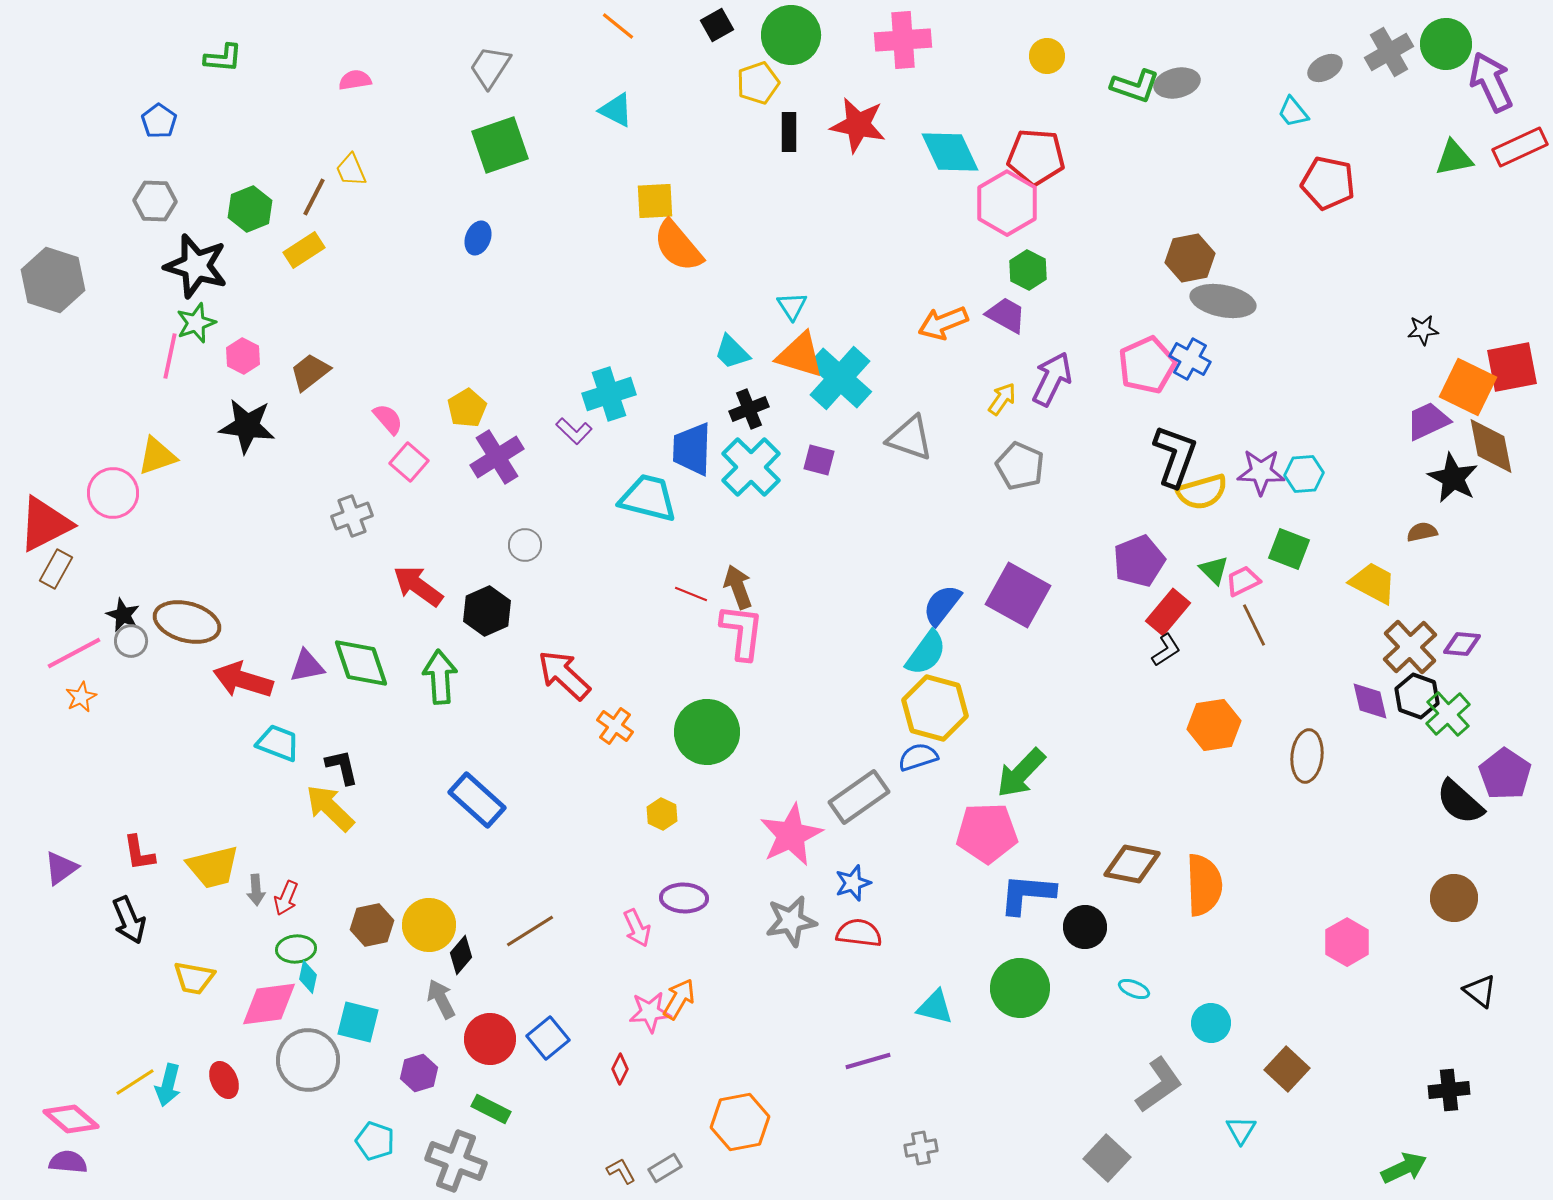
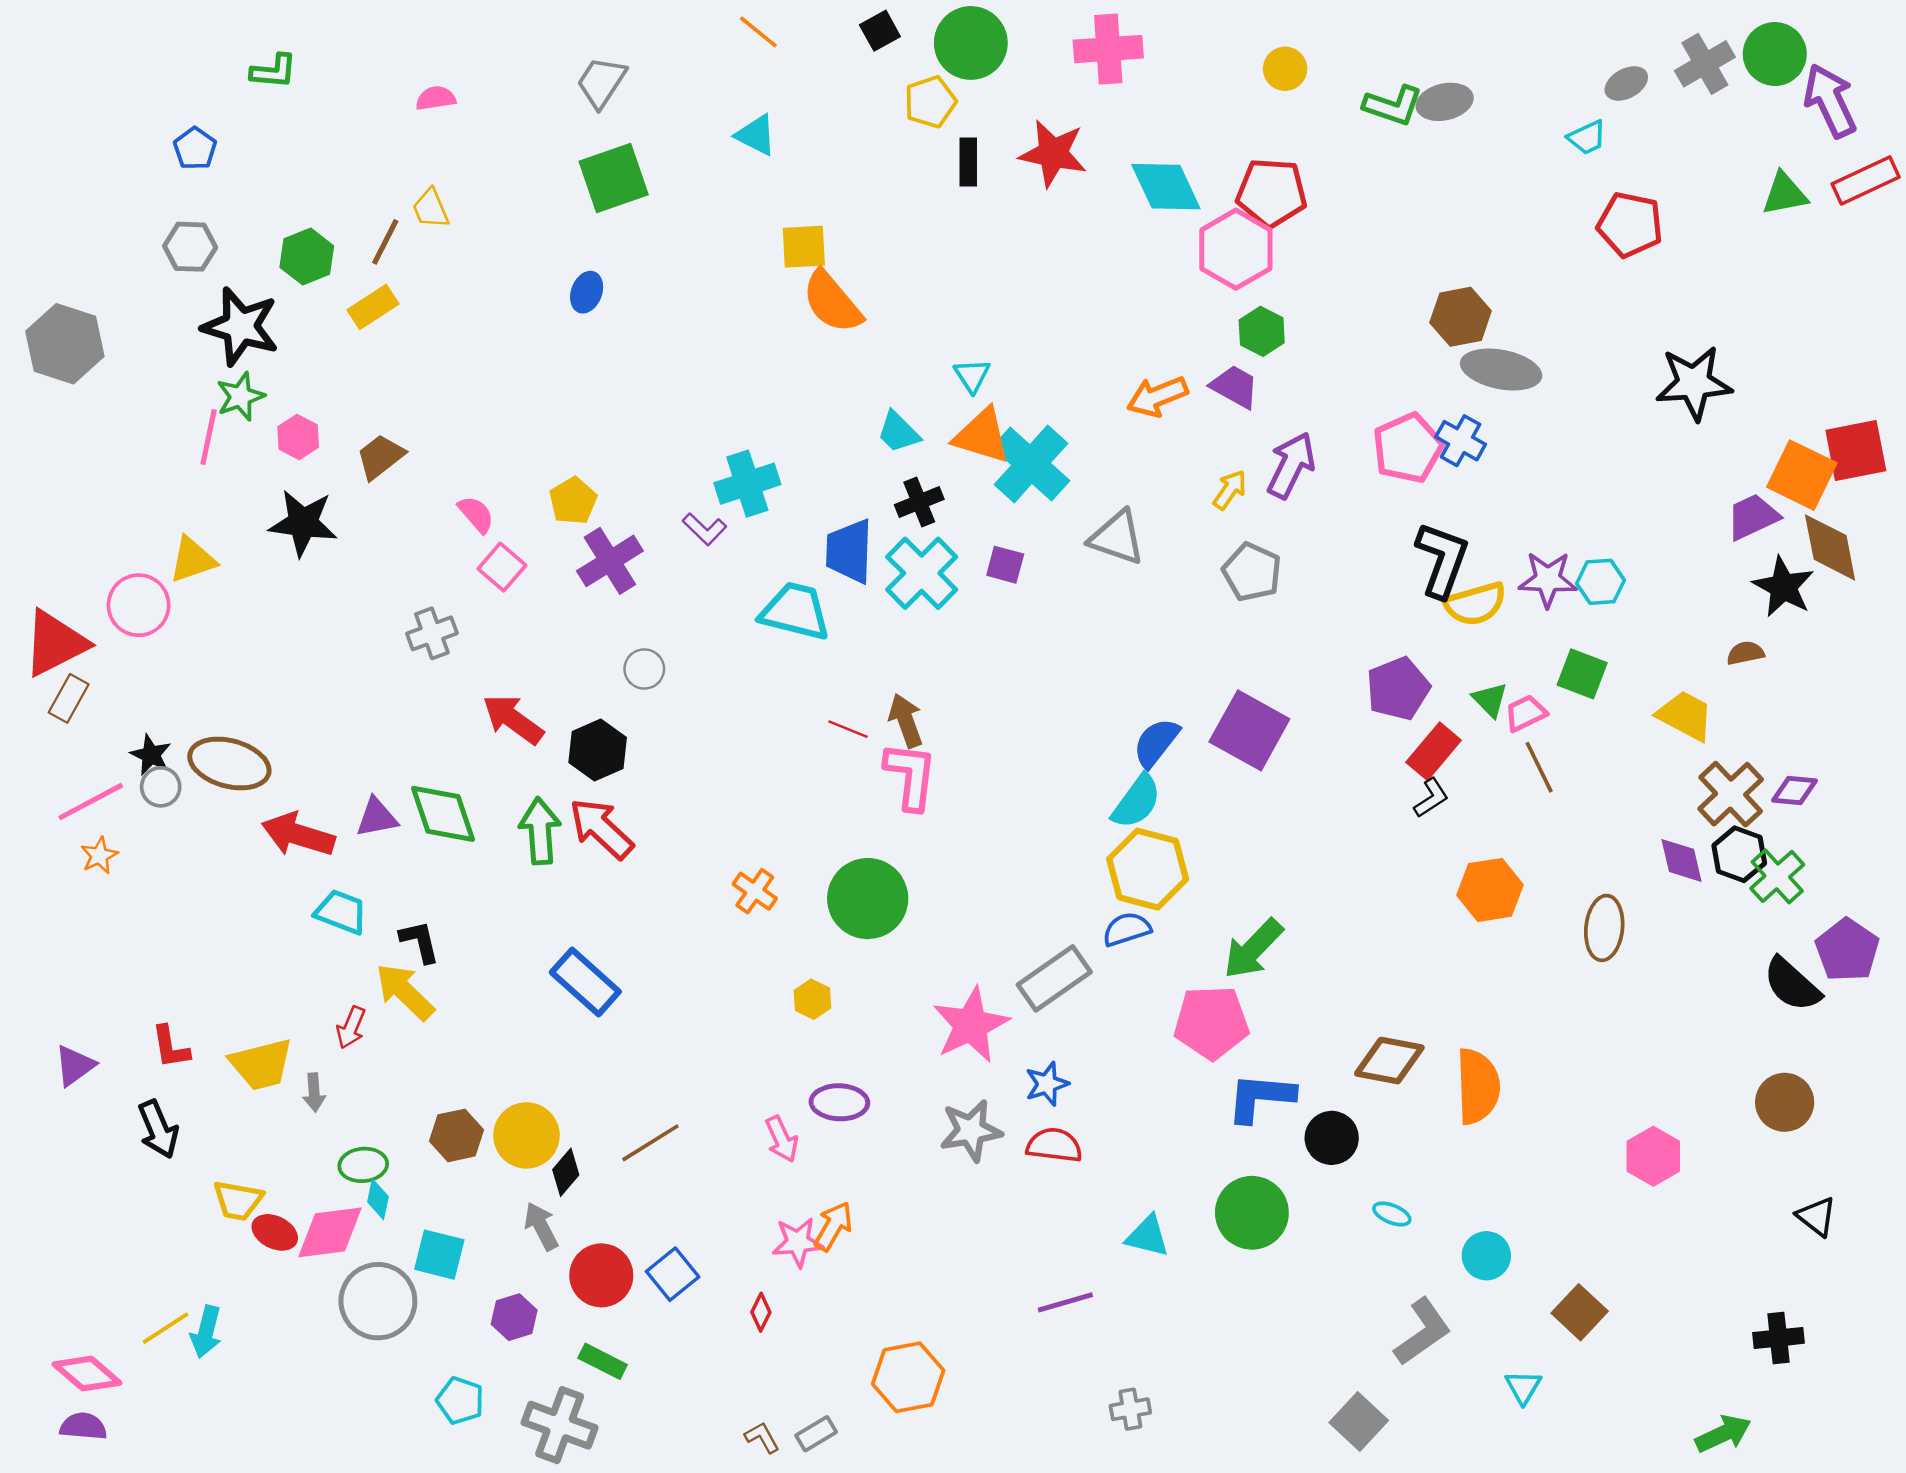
cyan trapezoid: (1293, 112) -> (1587, 137), turned -76
black star: (1423, 330) -> (1694, 383), moved, size x2.0
red arrow: (564, 675) -> (601, 829), moved
red arrow: (286, 898) -> (351, 1027), moved
red ellipse: (224, 1080) -> (275, 1232), moved, turned -39

